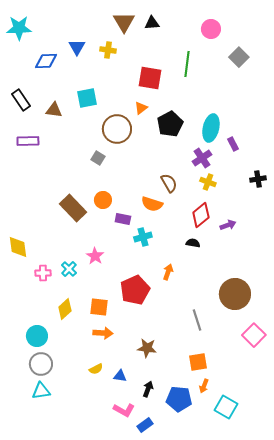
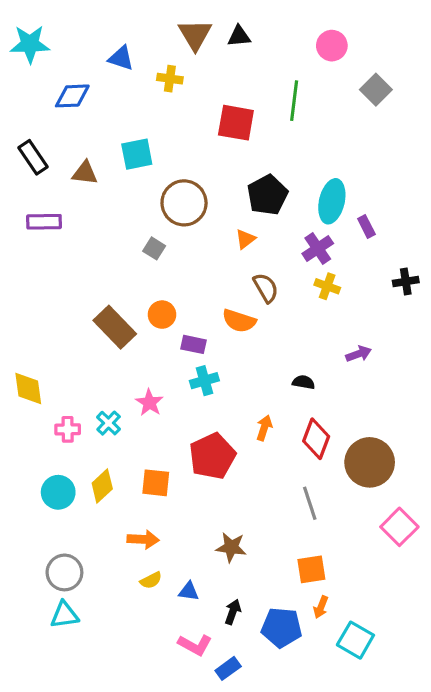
blue triangle: (77, 47) -> (121, 58), moved, turned -42
orange triangle: (141, 108) -> (245, 239), moved
red diamond: (201, 215) -> (316, 439), moved, turned -30
cyan cross: (143, 237) -> (204, 381), moved
orange arrow: (103, 333) -> (143, 539), moved
cyan circle: (37, 336) -> (58, 492), moved

